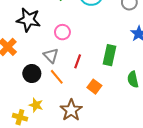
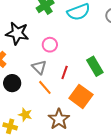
green rectangle: (109, 55) -> (95, 66), turned -42
black circle: (32, 74) -> (12, 83), moved
orange square: (94, 87) -> (81, 96), size x1.6

